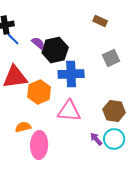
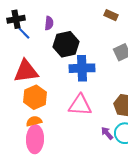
purple semicircle: (38, 43) -> (49, 23), moved, turned 56
orange hexagon: (39, 92) -> (35, 97), moved
pink ellipse: (39, 145) -> (35, 139), moved

